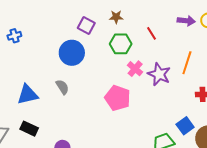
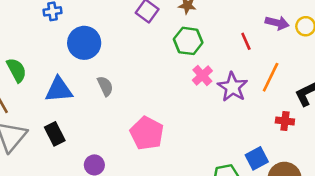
red line: (151, 33) -> (246, 41), moved
blue circle: (72, 53) -> (84, 43), moved
pink pentagon: (118, 98) -> (147, 133), moved
black rectangle: (29, 129) -> (55, 134), turned 30

